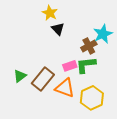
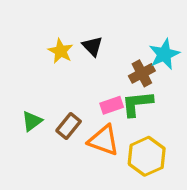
yellow star: (50, 13) -> (61, 51), moved
brown rectangle: (43, 79) -> (69, 126), size x0.7

